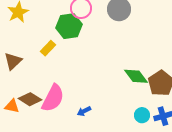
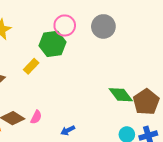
pink semicircle: (53, 98) -> (36, 117), size x0.5

